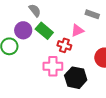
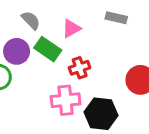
pink triangle: (77, 30) -> (71, 28), moved
red cross: (64, 45) -> (80, 68), turned -32

